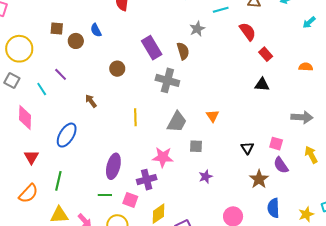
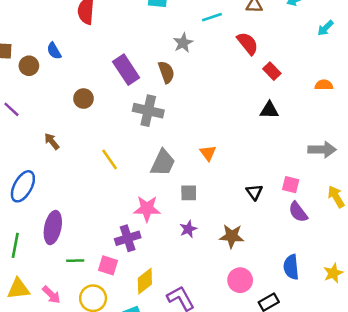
yellow line: (135, 117) -> (110, 159), turned -30
purple ellipse: (113, 166) -> (53, 228), moved
purple star: (206, 177) -> (188, 229), moved
brown star: (259, 179) -> (232, 236), moved, turned -30

